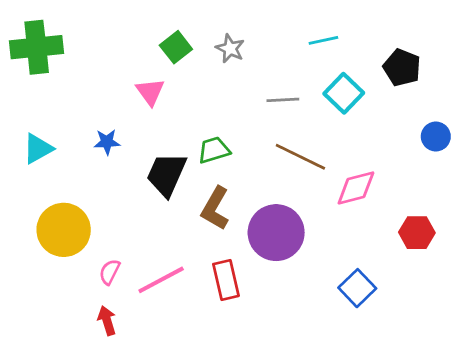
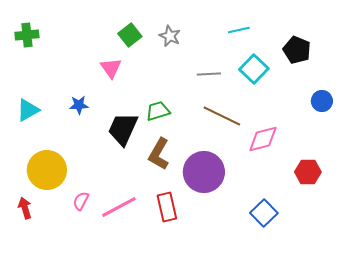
green cross: (37, 47) -> (27, 35), size x0.6
red arrow: (107, 321) -> (25, 208), moved

